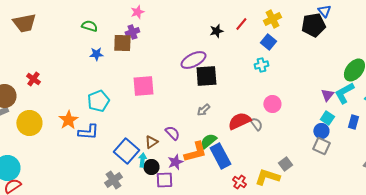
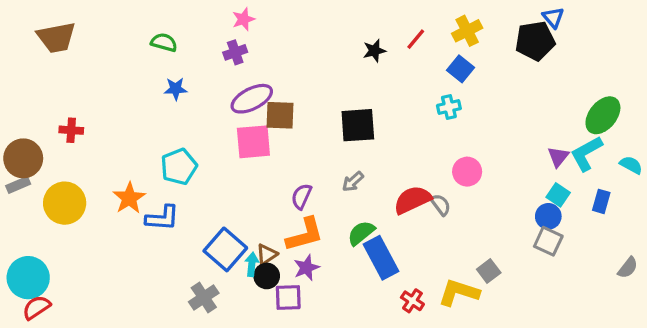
brown square: (122, 43) -> (280, 115), moved
purple ellipse: (193, 60) -> (252, 99), moved
red cross: (33, 79) -> (71, 130), turned -32
purple semicircle: (172, 133) -> (301, 196), moved, turned -112
brown triangle: (151, 142) -> (267, 254), moved
orange L-shape: (195, 152) -> (305, 235), moved

